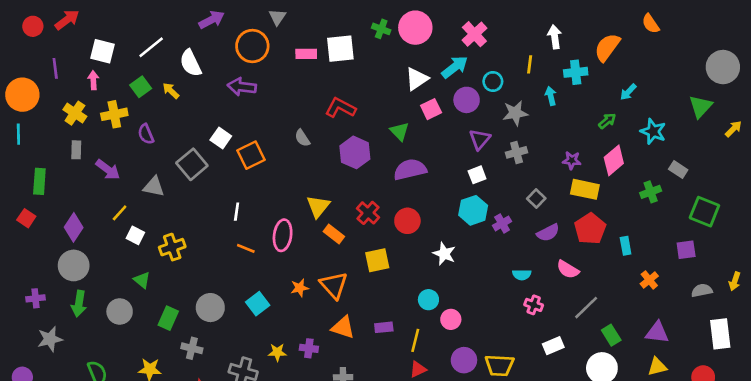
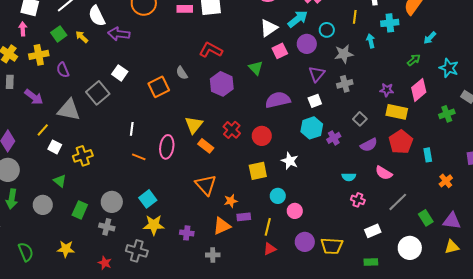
purple arrow: (242, 87) -> (119, 34), moved
orange square: (251, 155) -> (159, 87), moved
purple semicircle: (410, 170) -> (278, 100), moved
gray triangle: (154, 187) -> (69, 110), size x1.4
yellow square: (377, 260) -> (258, 171), moved
orange star: (300, 288) -> (231, 201), moved
orange triangle: (343, 327) -> (222, 226), moved, turned -42
green rectangle: (611, 335) -> (426, 218), moved
gray cross: (192, 348) -> (107, 227), moved
yellow star: (277, 352) -> (154, 225), moved, size x1.5

